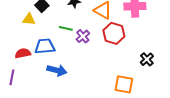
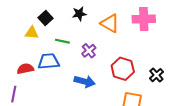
green line: (66, 28) -> (62, 41), moved
red hexagon: (114, 33) -> (123, 69), moved
blue arrow: (57, 70) -> (85, 81), moved

